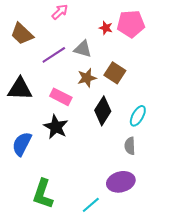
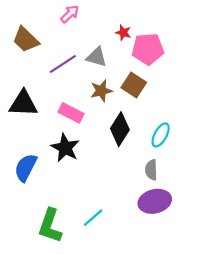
pink pentagon: (131, 24) -> (148, 49), moved
purple ellipse: (121, 182) -> (155, 201), moved
cyan line: (91, 205) -> (93, 218), moved

